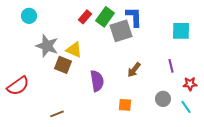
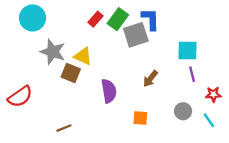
cyan circle: (29, 16) -> (32, 18), size x1.5
cyan square: (181, 31) -> (188, 51), moved

